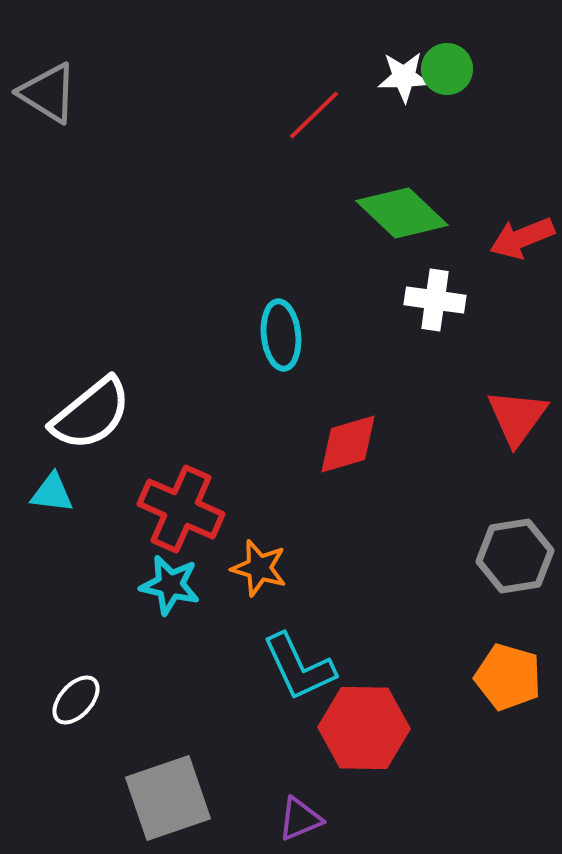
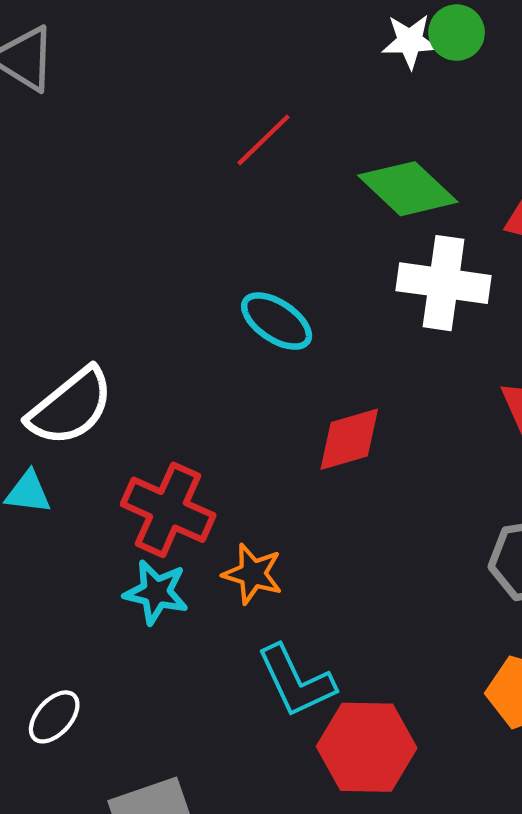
red line: (314, 115) -> (264, 140), moved
white cross: (435, 300) -> (444, 283), size x1.4
cyan ellipse: (281, 335) -> (277, 321), turned -50

